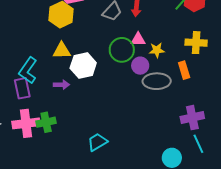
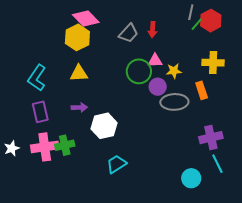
white hexagon: (83, 65) -> (104, 126), moved
cyan L-shape: (28, 70) -> (37, 78), moved

